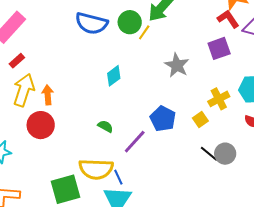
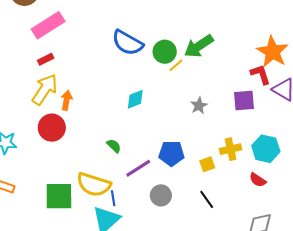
gray star: (177, 65) -> (199, 106), size x0.7
blue pentagon: (163, 119) -> (171, 153), turned 30
gray circle: (225, 154) -> (161, 195), moved

